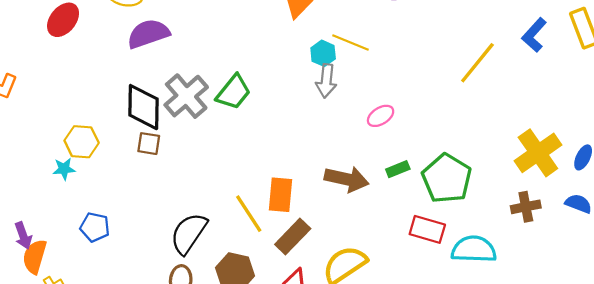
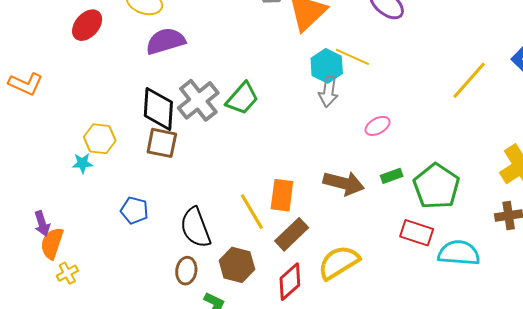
cyan hexagon: (323, 53) -> (327, 66), size x1.4
brown square: (149, 144) -> (162, 143), size x1.4
blue pentagon: (95, 227) -> (134, 210), moved
black semicircle: (189, 233) -> (195, 228), turned -57

